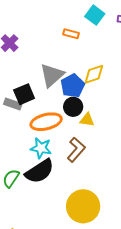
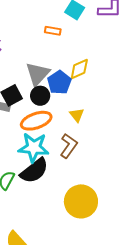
black circle: (73, 107) -> (40, 96), moved
yellow triangle: (87, 120) -> (77, 115), turned 49
cyan star: (41, 148) -> (34, 148), size x1.4

